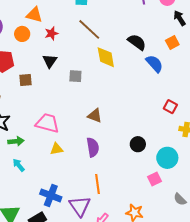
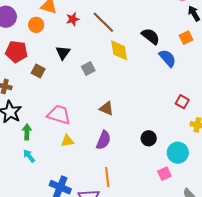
red star: (51, 33) -> (73, 19), moved
gray square: (75, 76) -> (88, 69), turned -32
brown square: (25, 80) -> (38, 71), turned 32
green arrow: (16, 141) -> (27, 132), turned -84
purple semicircle: (93, 147) -> (104, 140), turned 30

